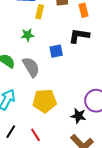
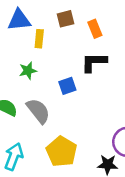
yellow pentagon: (44, 101) -> (62, 152), turned -30

